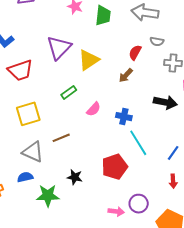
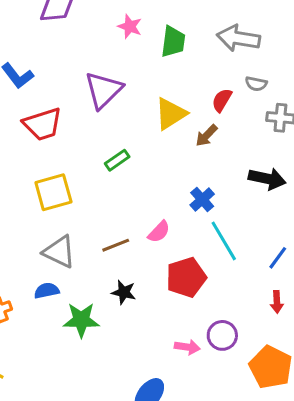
yellow triangle: (89, 60) -> (171, 114), moved
pink semicircle: (94, 109) -> (159, 232), moved
blue cross: (124, 117) -> (202, 200), turned 35
brown line: (61, 138) -> (116, 245), moved

